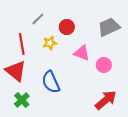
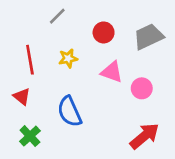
gray line: (38, 19) -> (57, 16), moved
red circle: (67, 27) -> (104, 32), moved
red triangle: (16, 71) -> (22, 97), size x0.6

